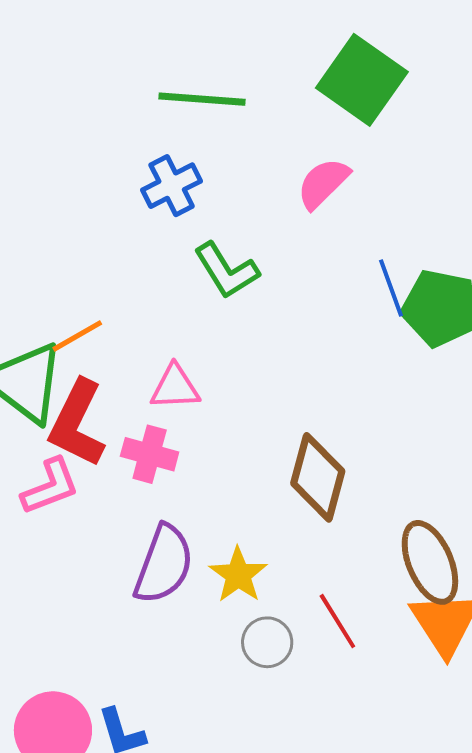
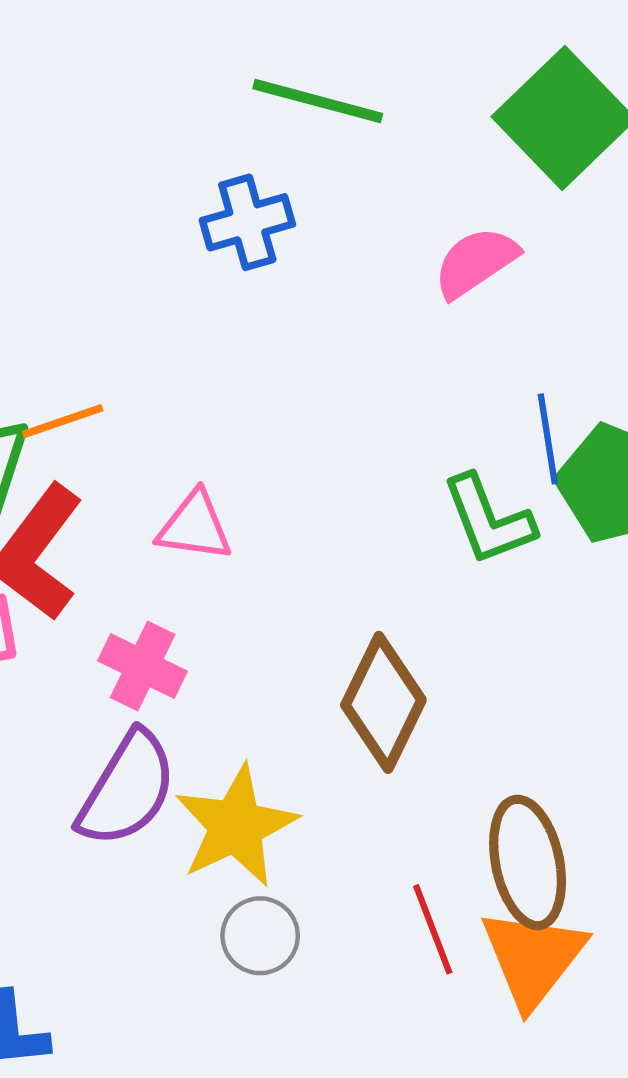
green L-shape: (226, 271) -> (488, 520), moved
pink cross: (150, 454) -> (143, 666), moved
yellow star: (238, 575) -> (236, 826), size x1.4
red line: (337, 621) -> (433, 929), moved

